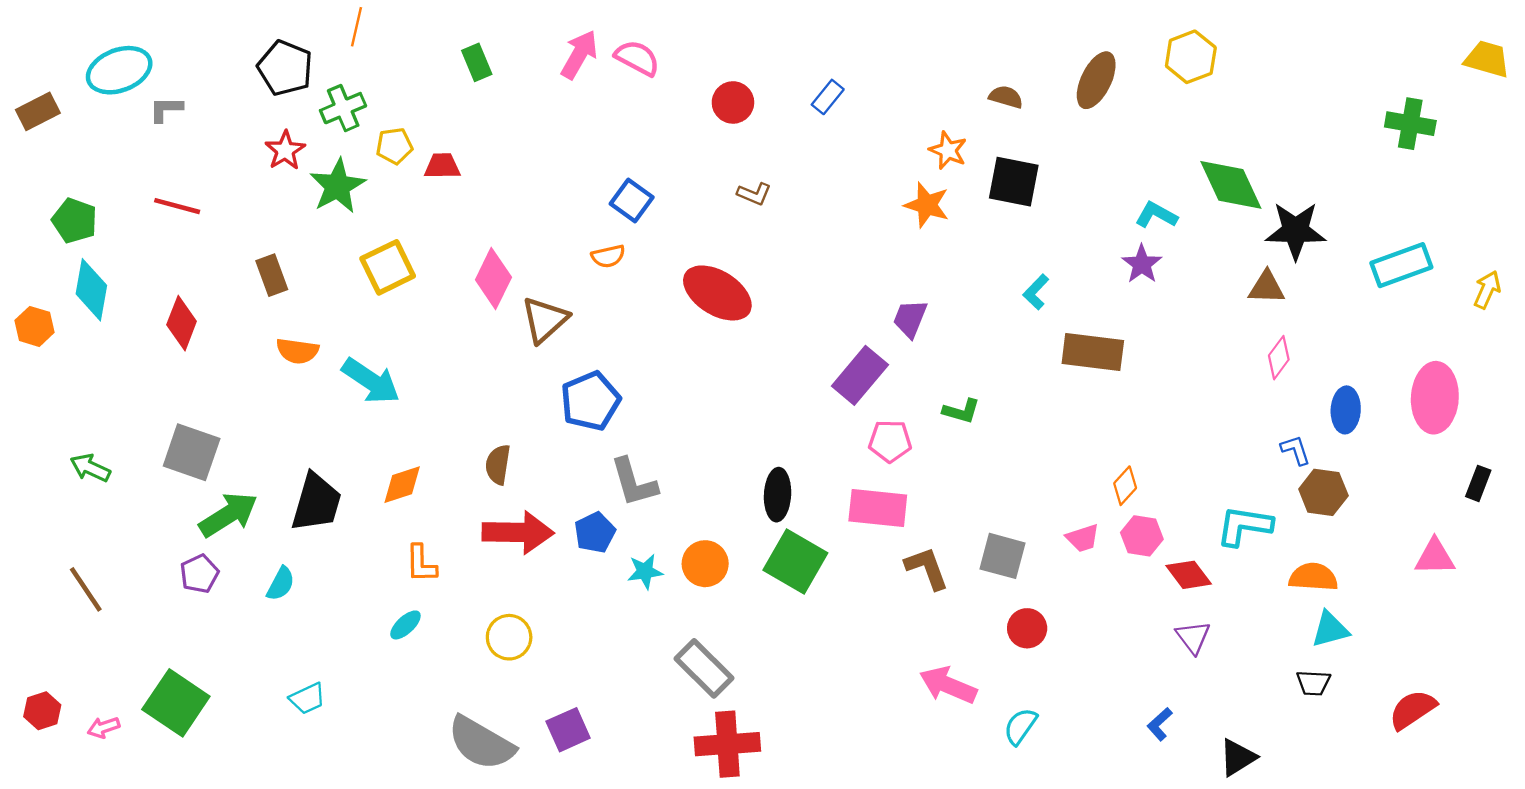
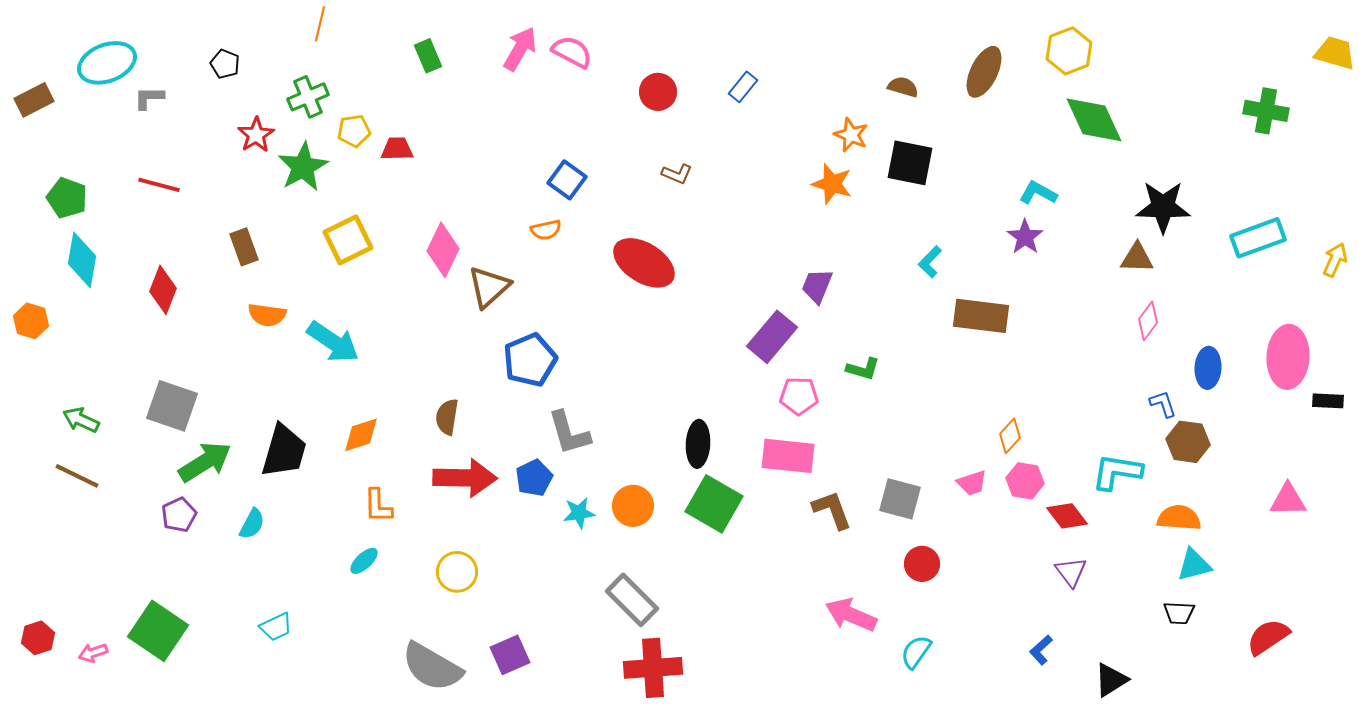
black pentagon: (285, 68) -> (225, 64), moved, size x0.6
green diamond: (1231, 185) -> (1094, 120), moved
orange hexagon: (35, 326) -> (31, 321), moved
black rectangle: (1478, 483) -> (1328, 401), moved, turned 72
brown line: (86, 589) -> (77, 476), moved, turned -30

